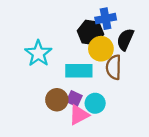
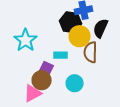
cyan rectangle: (79, 71) -> (61, 55), size x0.6
purple square: (74, 99) -> (47, 68), moved
pink triangle: (79, 115) -> (33, 93), moved

